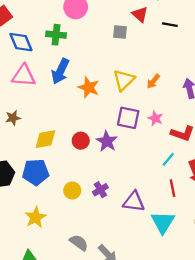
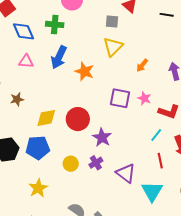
black line: (170, 25) -> (167, 15), moved
pink triangle: (24, 76) -> (26, 61), size x0.7
yellow triangle: (124, 80) -> (113, 47), moved
red circle: (81, 141) -> (78, 119), size x1.5
purple star: (107, 141) -> (102, 137), moved
purple triangle: (134, 202) -> (126, 173), turned 30

